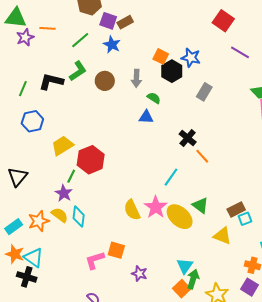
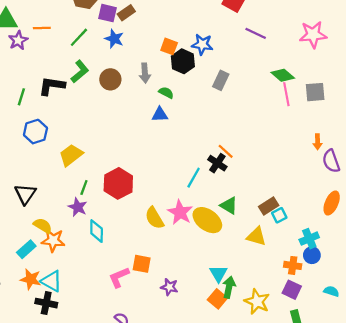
black cross: (188, 138) -> (217, 163), moved
red hexagon: (91, 160) -> (118, 183), moved
yellow semicircle: (60, 215) -> (43, 226), moved
orange star: (39, 221) -> (53, 240), turned 30

